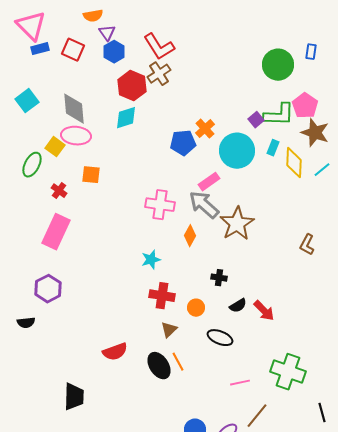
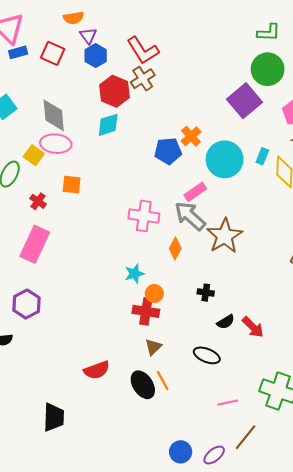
green L-shape: (279, 115) -> (269, 33), moved, size x0.7
purple square: (256, 120) -> (245, 101), moved, size x2.0
orange circle: (196, 308) -> (154, 294), moved

